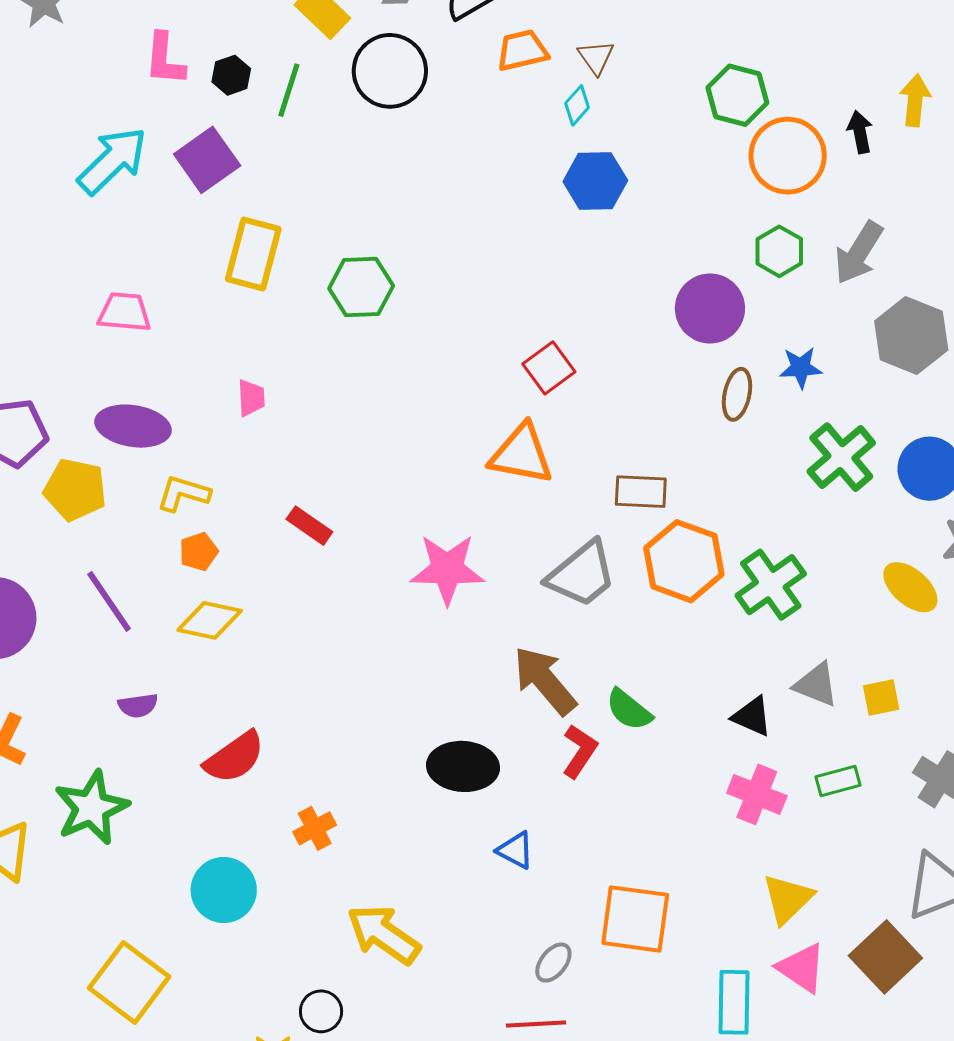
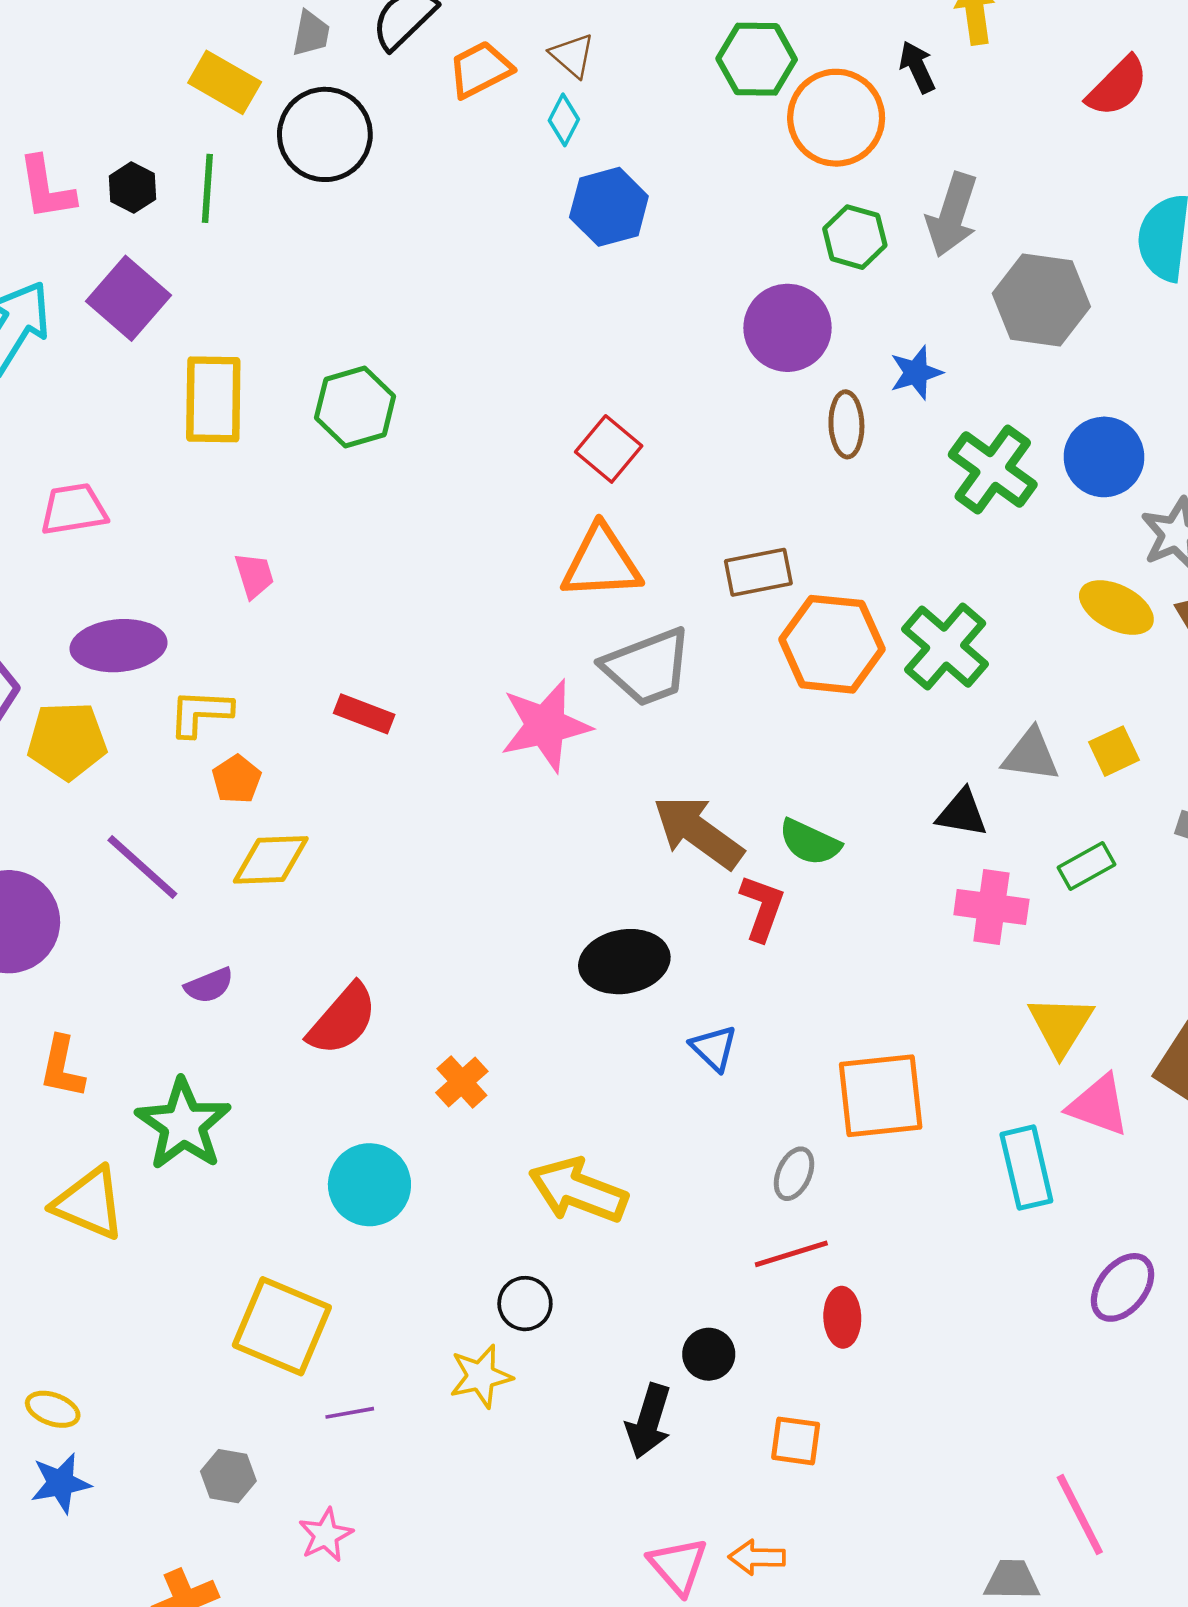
gray trapezoid: (582, 574) -> (647, 667), moved, turned 32
blue triangle: (515, 850) -> (714, 1048), turned 30

